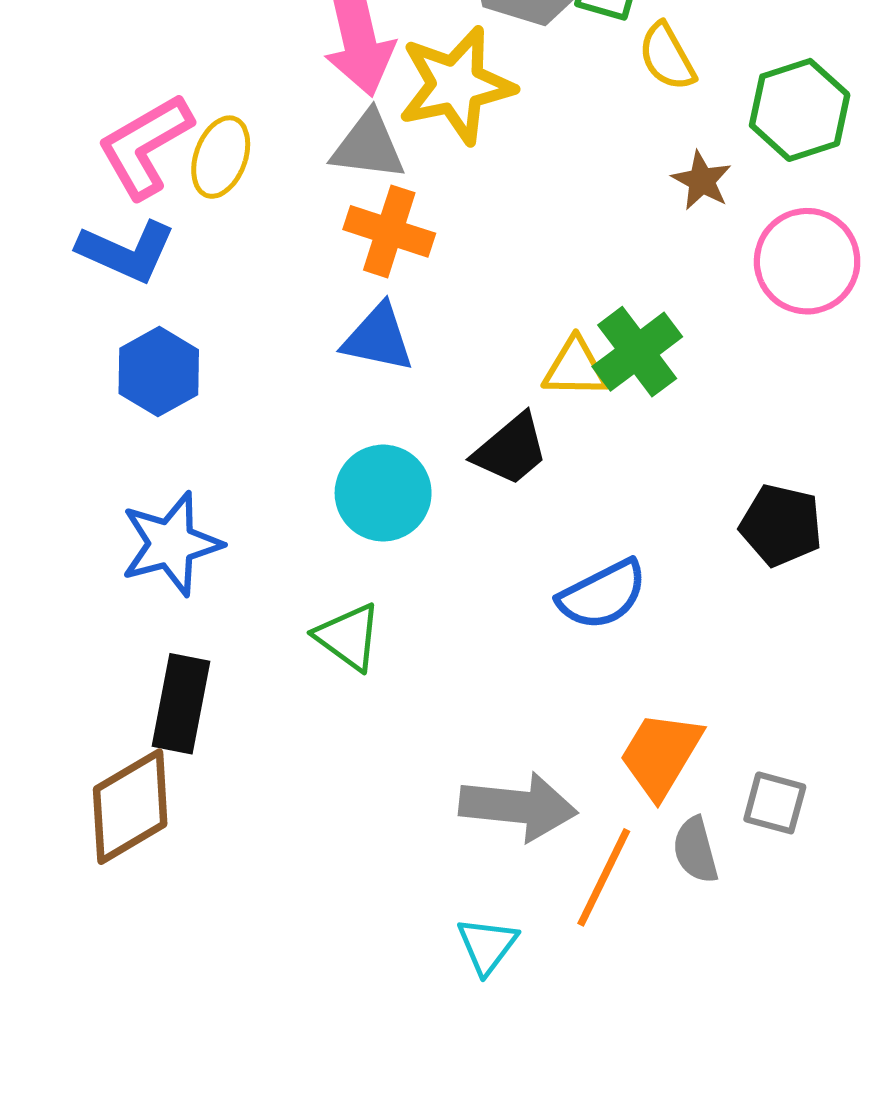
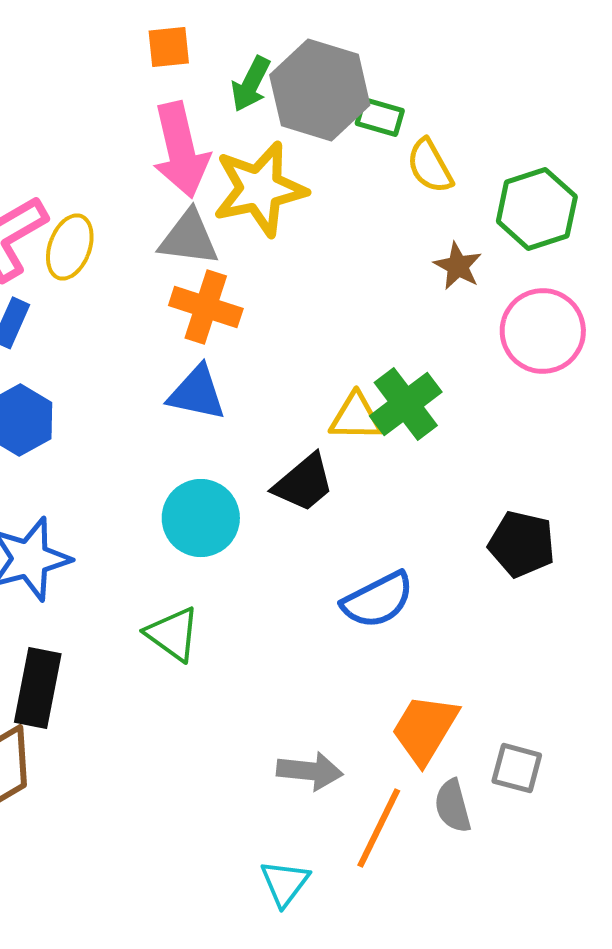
gray arrow: (518, 807) -> (310, 771), size x0.7

